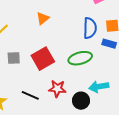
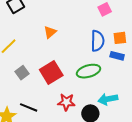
gray square: (14, 58) -> (22, 73), turned -32
black line: (30, 95) -> (29, 107), moved

